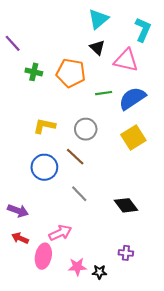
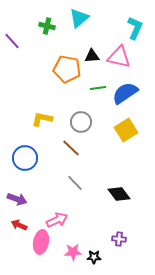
cyan triangle: (98, 19) -> (79, 18), moved
black triangle: (97, 48) -> (92, 56), moved, turned -49
green cross: (34, 72) -> (47, 26), moved
blue circle: (44, 167) -> (25, 158), moved

